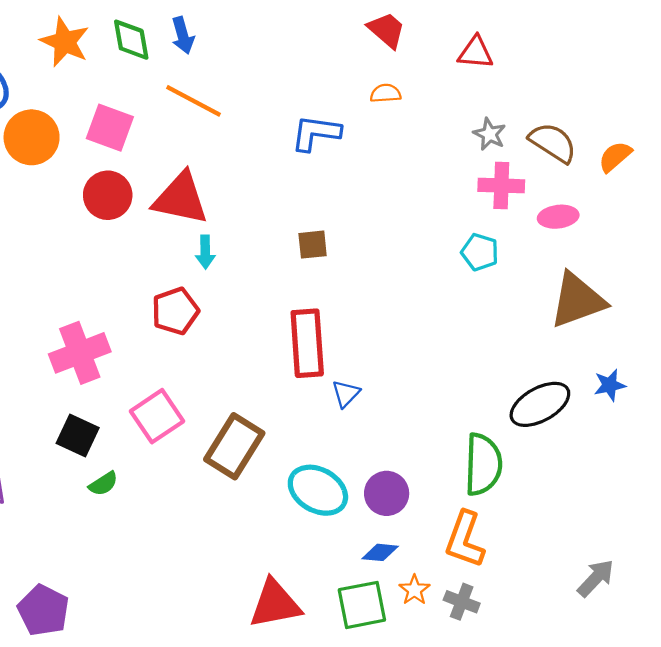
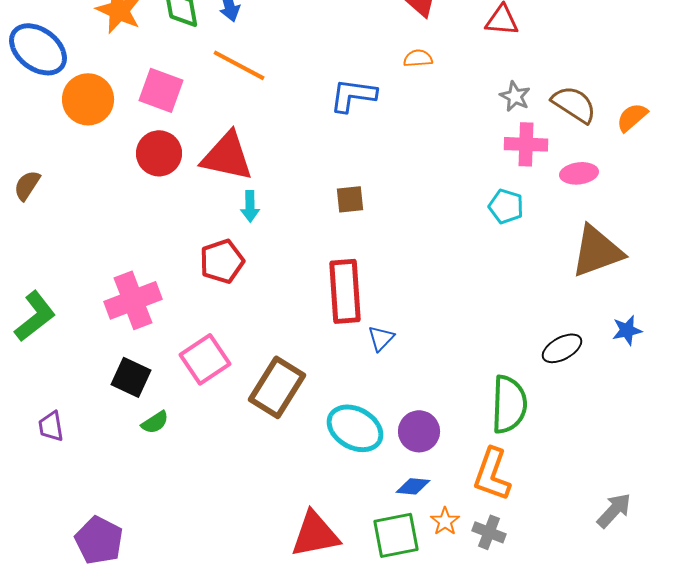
black ellipse: (540, 404) -> (562, 348), size x0.7

